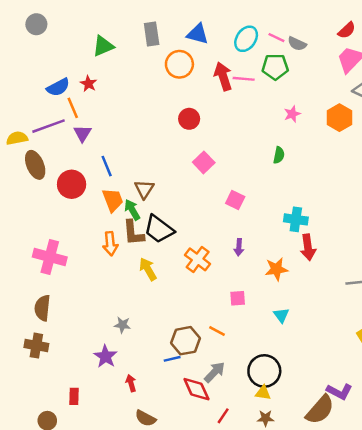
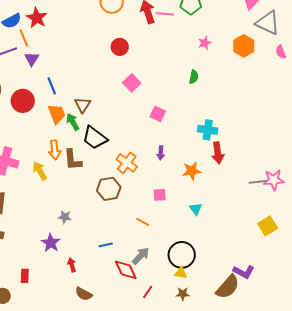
red star: (89, 84) -> (37, 18), size x1.5
brown L-shape: (133, 233) -> (73, 160), moved
yellow arrow: (148, 269) -> (40, 171), moved
brown hexagon: (185, 341) -> (109, 189), moved

